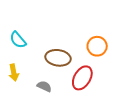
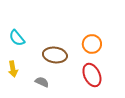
red ellipse: (82, 78) -> (92, 75), moved, turned -55

